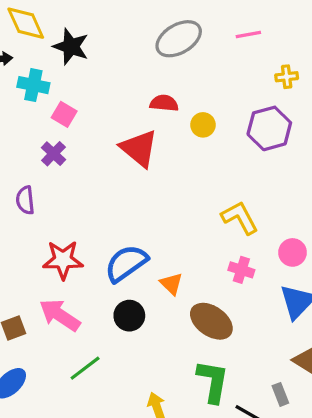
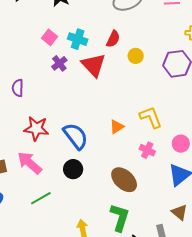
cyan cross: (33, 85) -> (78, 39), moved
red semicircle: (164, 103) -> (113, 39), turned 102
purple cross: (53, 154) -> (59, 63), moved
blue semicircle: (126, 263) -> (76, 136), turned 80
orange triangle: (171, 284) -> (117, 127), moved, turned 35

